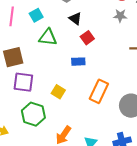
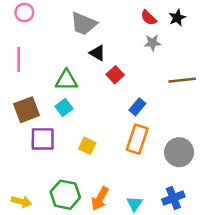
cyan square: (36, 15) -> (64, 107), moved
blue rectangle: (78, 62) -> (137, 107), moved, turned -40
green hexagon: (33, 114) -> (65, 195), moved

